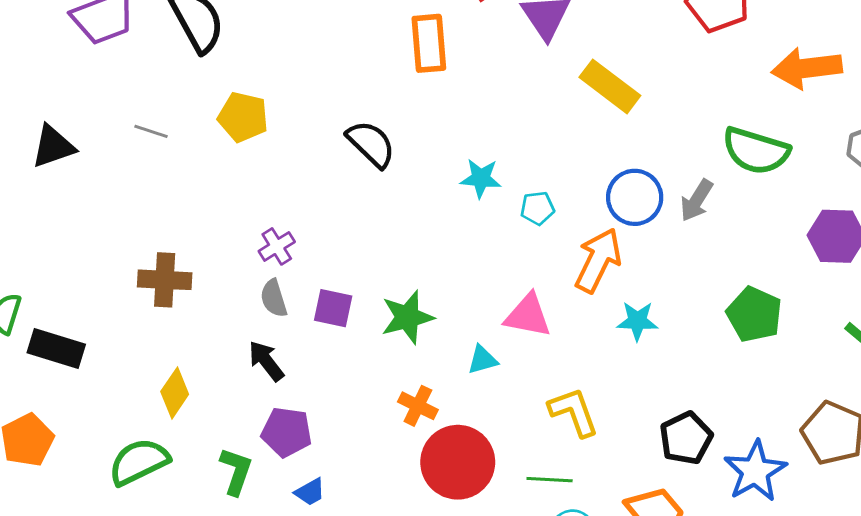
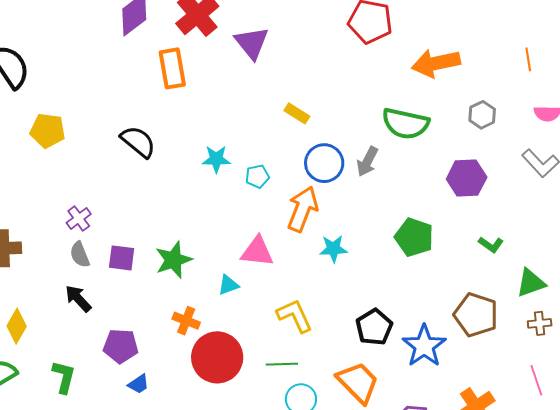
yellow rectangle: (610, 86) -> (297, 113), moved, size x0.6
purple pentagon: (287, 432) -> (121, 346), moved
blue trapezoid: (310, 492) -> (139, 384), moved

